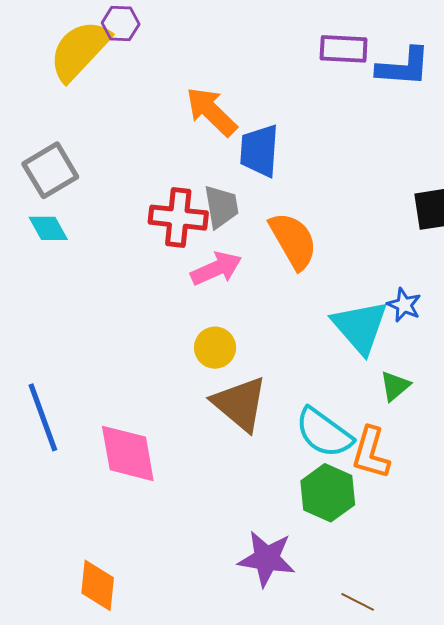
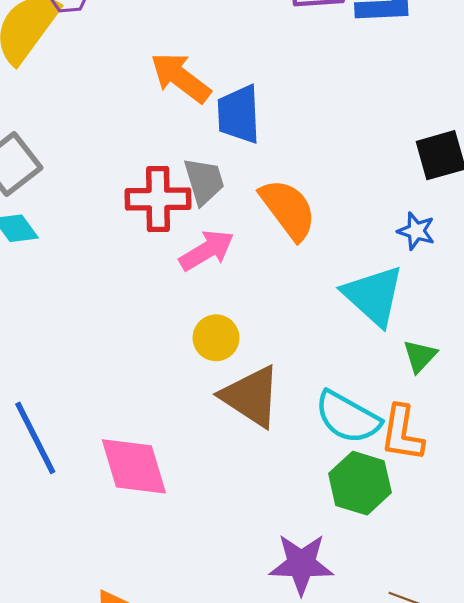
blue star: (404, 305) -> (416, 231), moved

